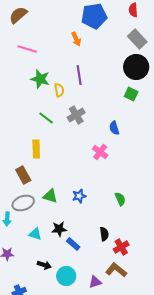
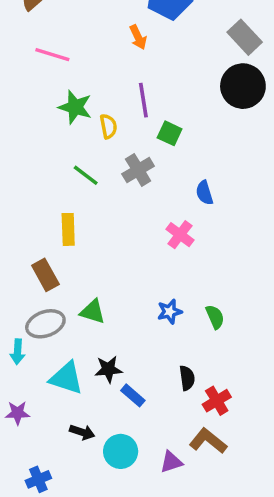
green square: (131, 94) -> (170, 133), moved
blue star: (79, 196) -> (170, 312), moved
cyan triangle: (35, 234) -> (66, 378), size x1.5

